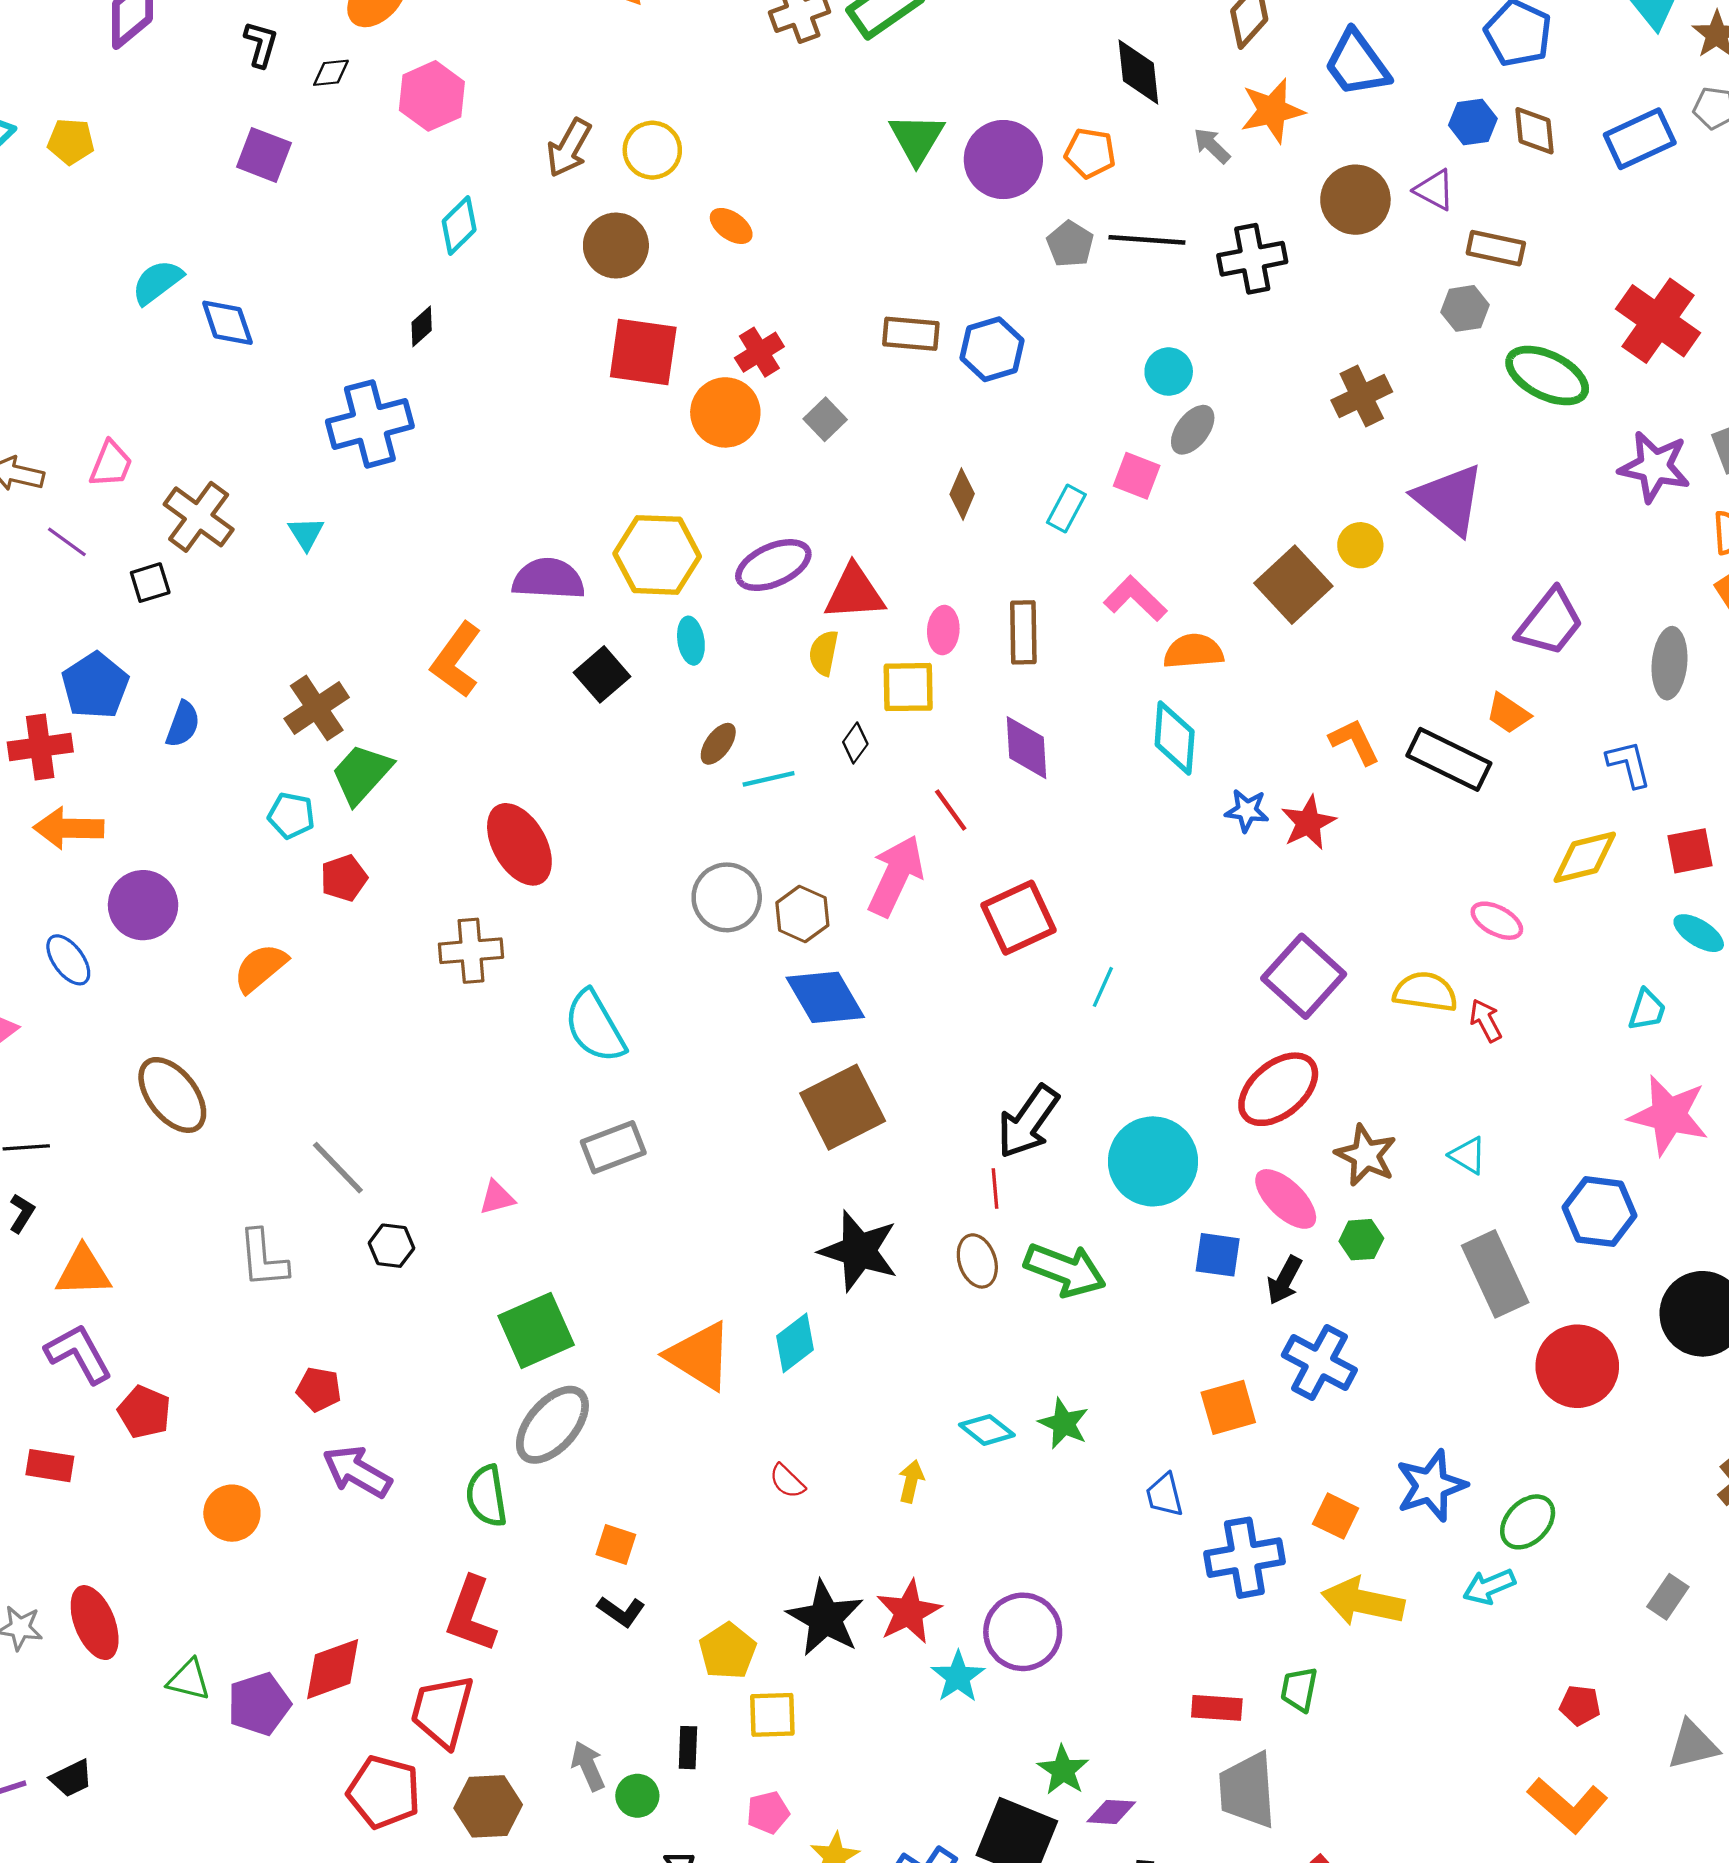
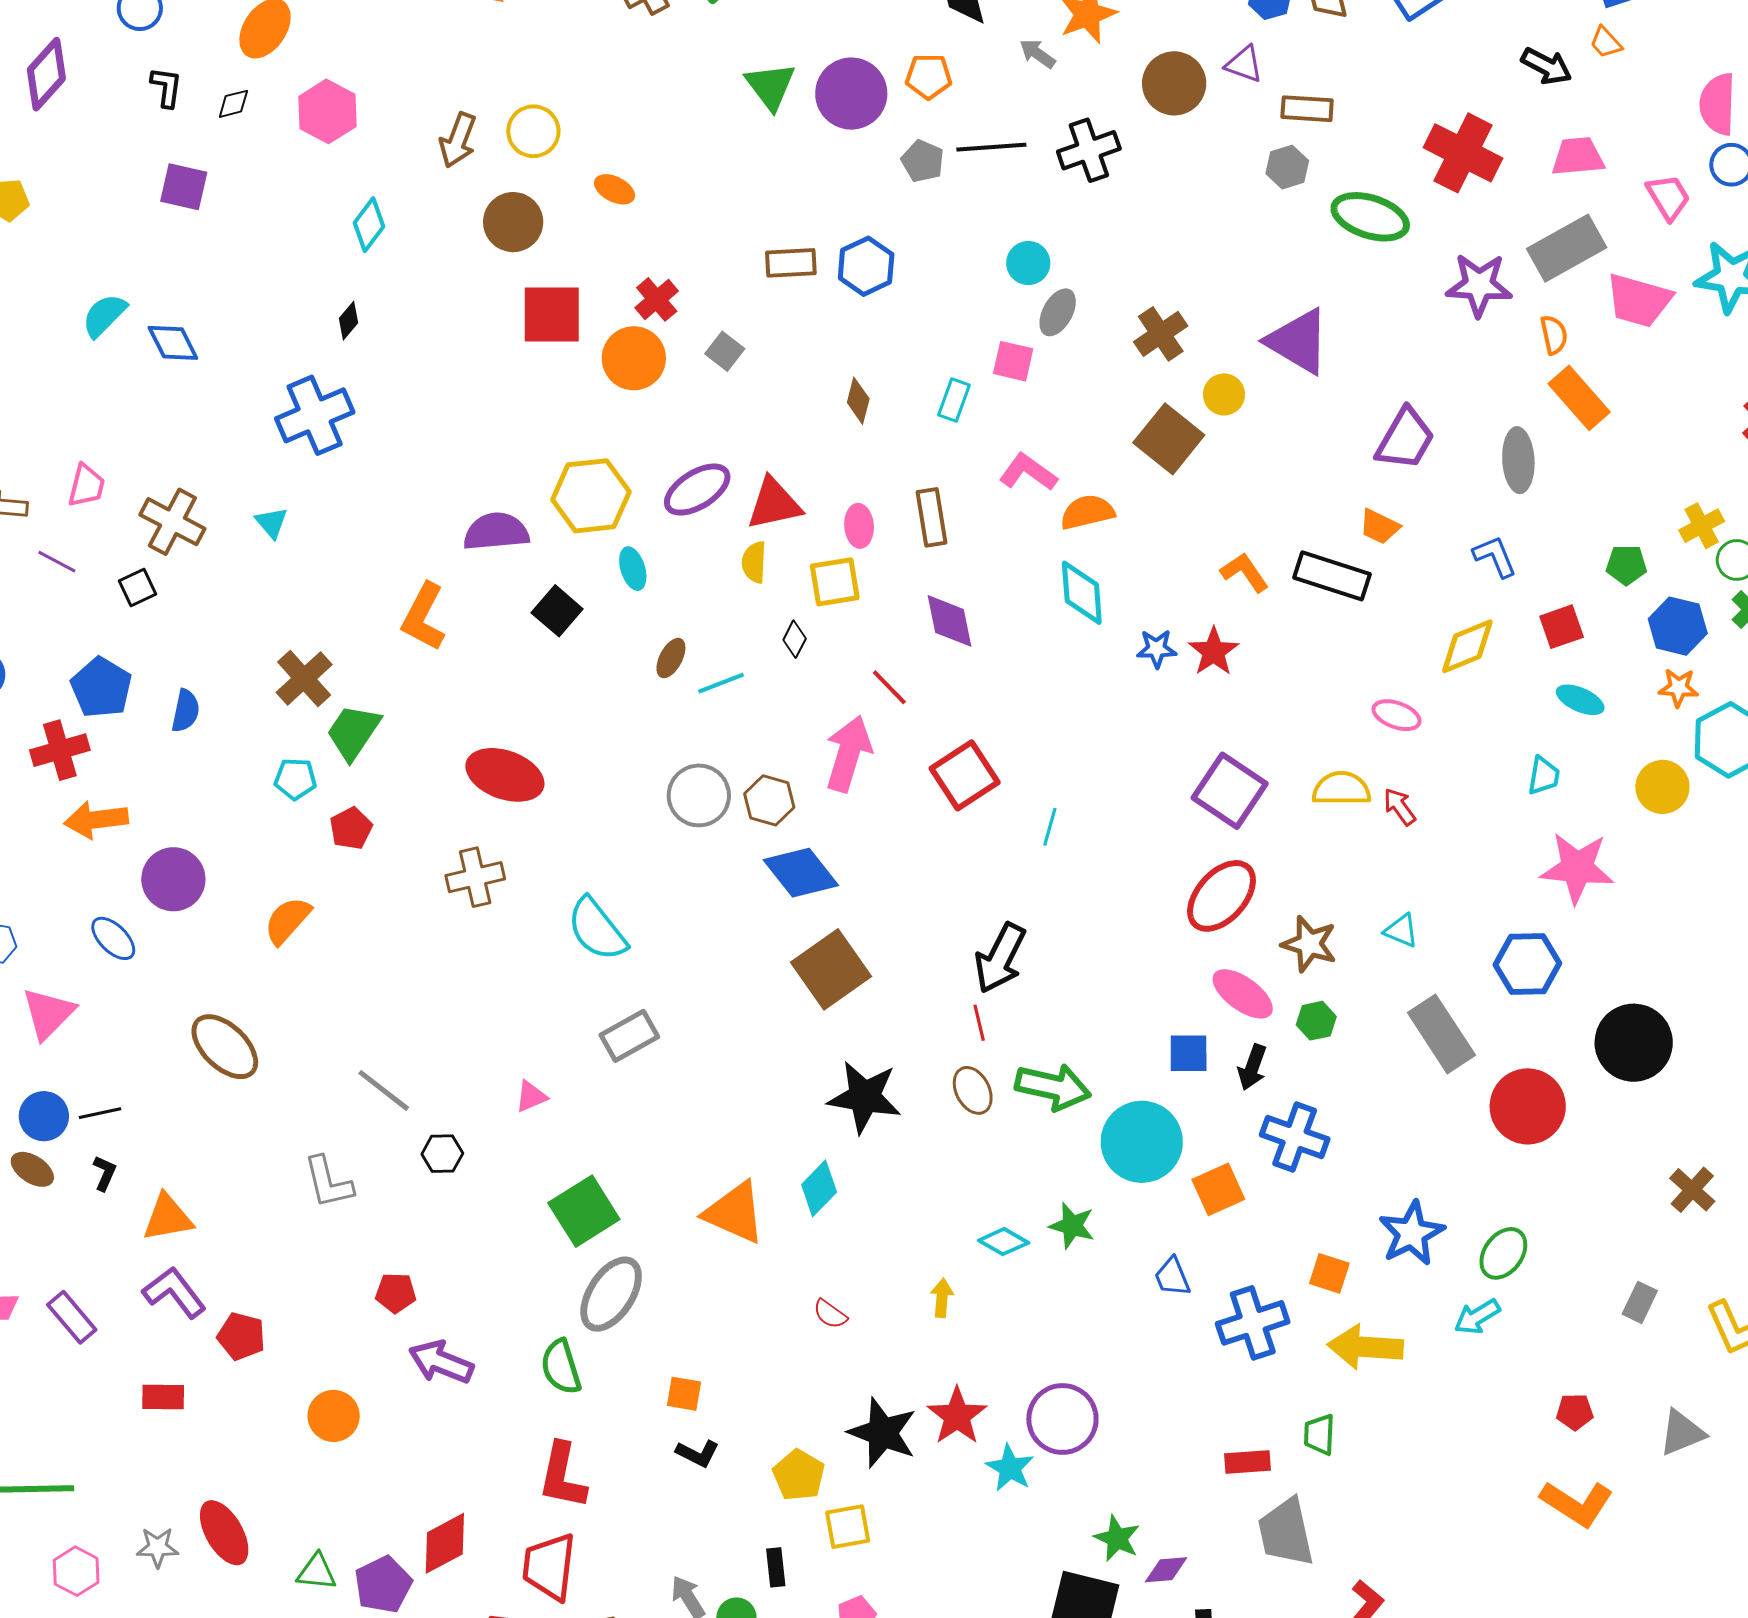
brown cross: (1362, 396) -> (1161, 334), moved
red ellipse: (519, 844) -> (505, 775), turned -32
cyan circle: (1153, 1161) -> (1142, 1142), moved

